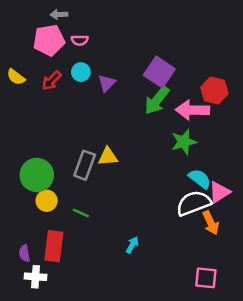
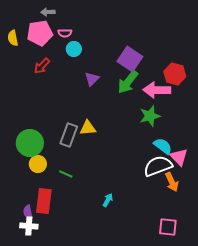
cyan circle: (81, 72) -> (74, 49), moved
yellow semicircle: (16, 77) -> (13, 38), moved, turned 42
purple triangle: (107, 83) -> (92, 79), moved
pink triangle: (219, 192) -> (179, 157), turned -42
purple semicircle: (25, 253) -> (28, 212), moved

